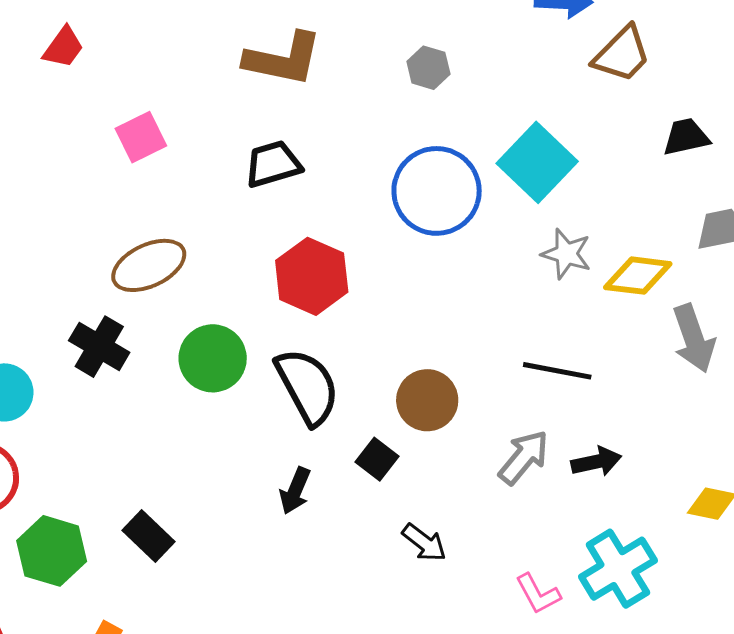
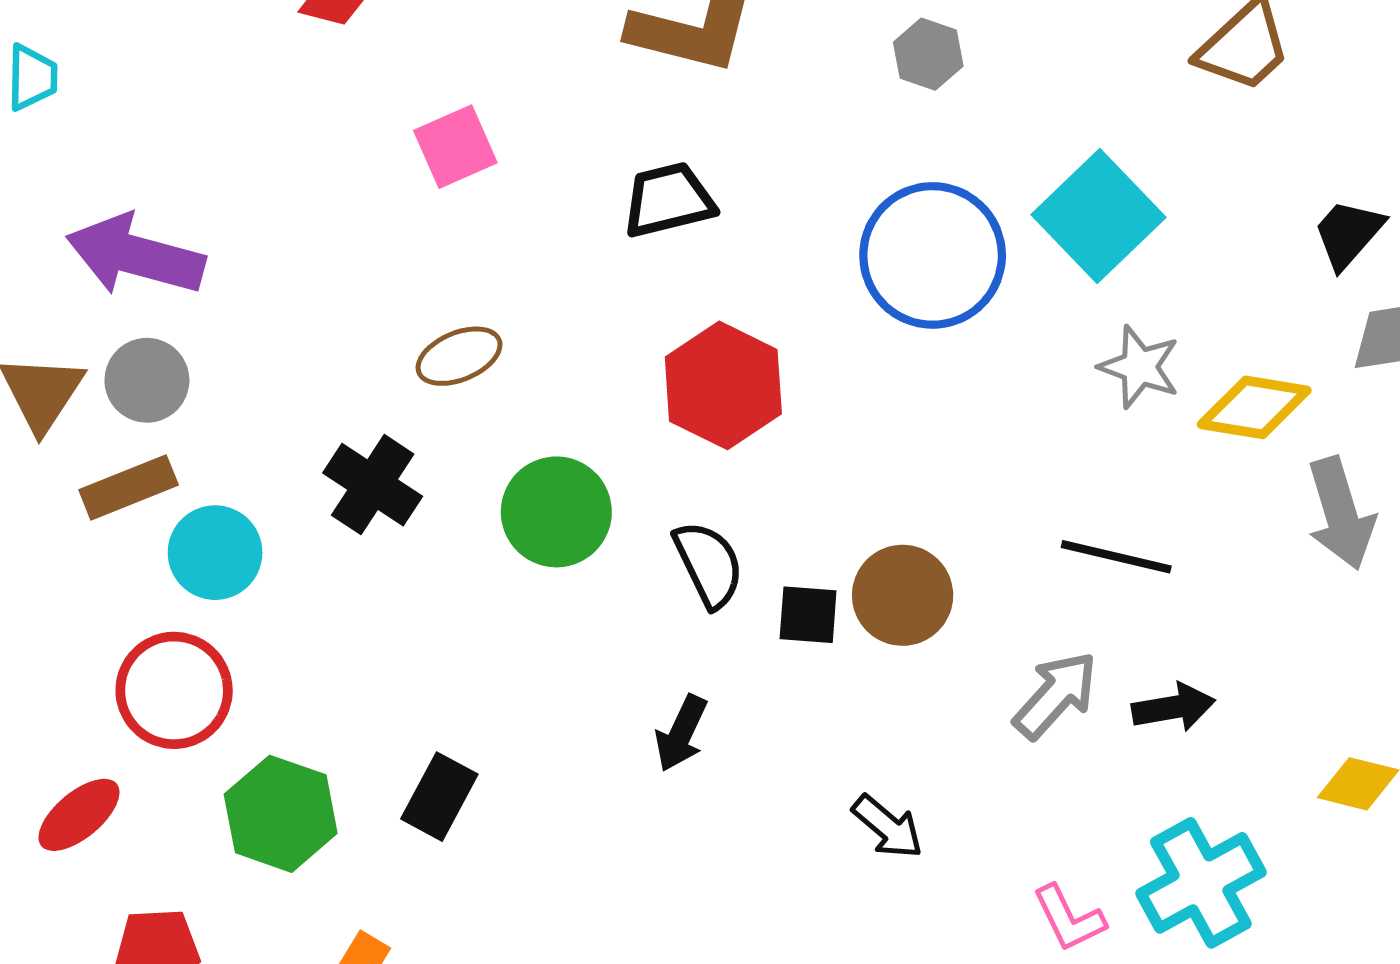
black trapezoid: (686, 137) -> (1348, 234), moved, turned -39
brown ellipse: (149, 265) -> (459, 356), size x0.7
black semicircle: (307, 386) -> (709, 564), size x0.7
black square: (377, 459) -> (808, 615), moved, turned -36
black rectangle: (148, 536) -> (439, 797), turned 72

